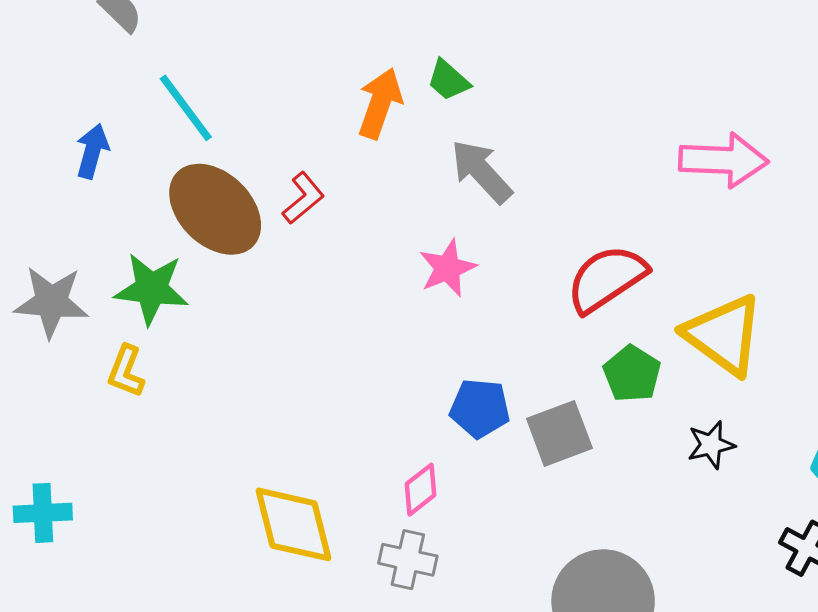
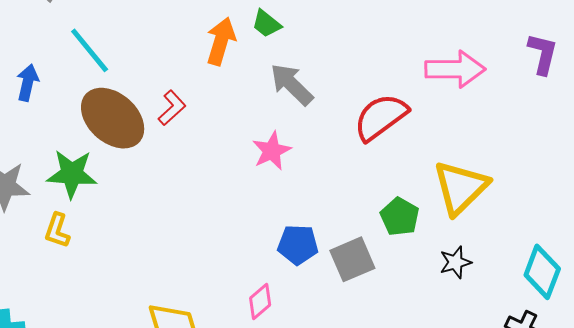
red semicircle: (607, 279) -> (381, 117), moved
yellow triangle: (724, 335) -> (461, 187), turned 42

